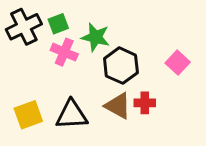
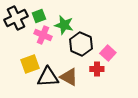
pink square: (178, 63) -> (108, 53), moved
brown triangle: (118, 106) -> (69, 77), moved
yellow square: (28, 115) -> (30, 64), moved

